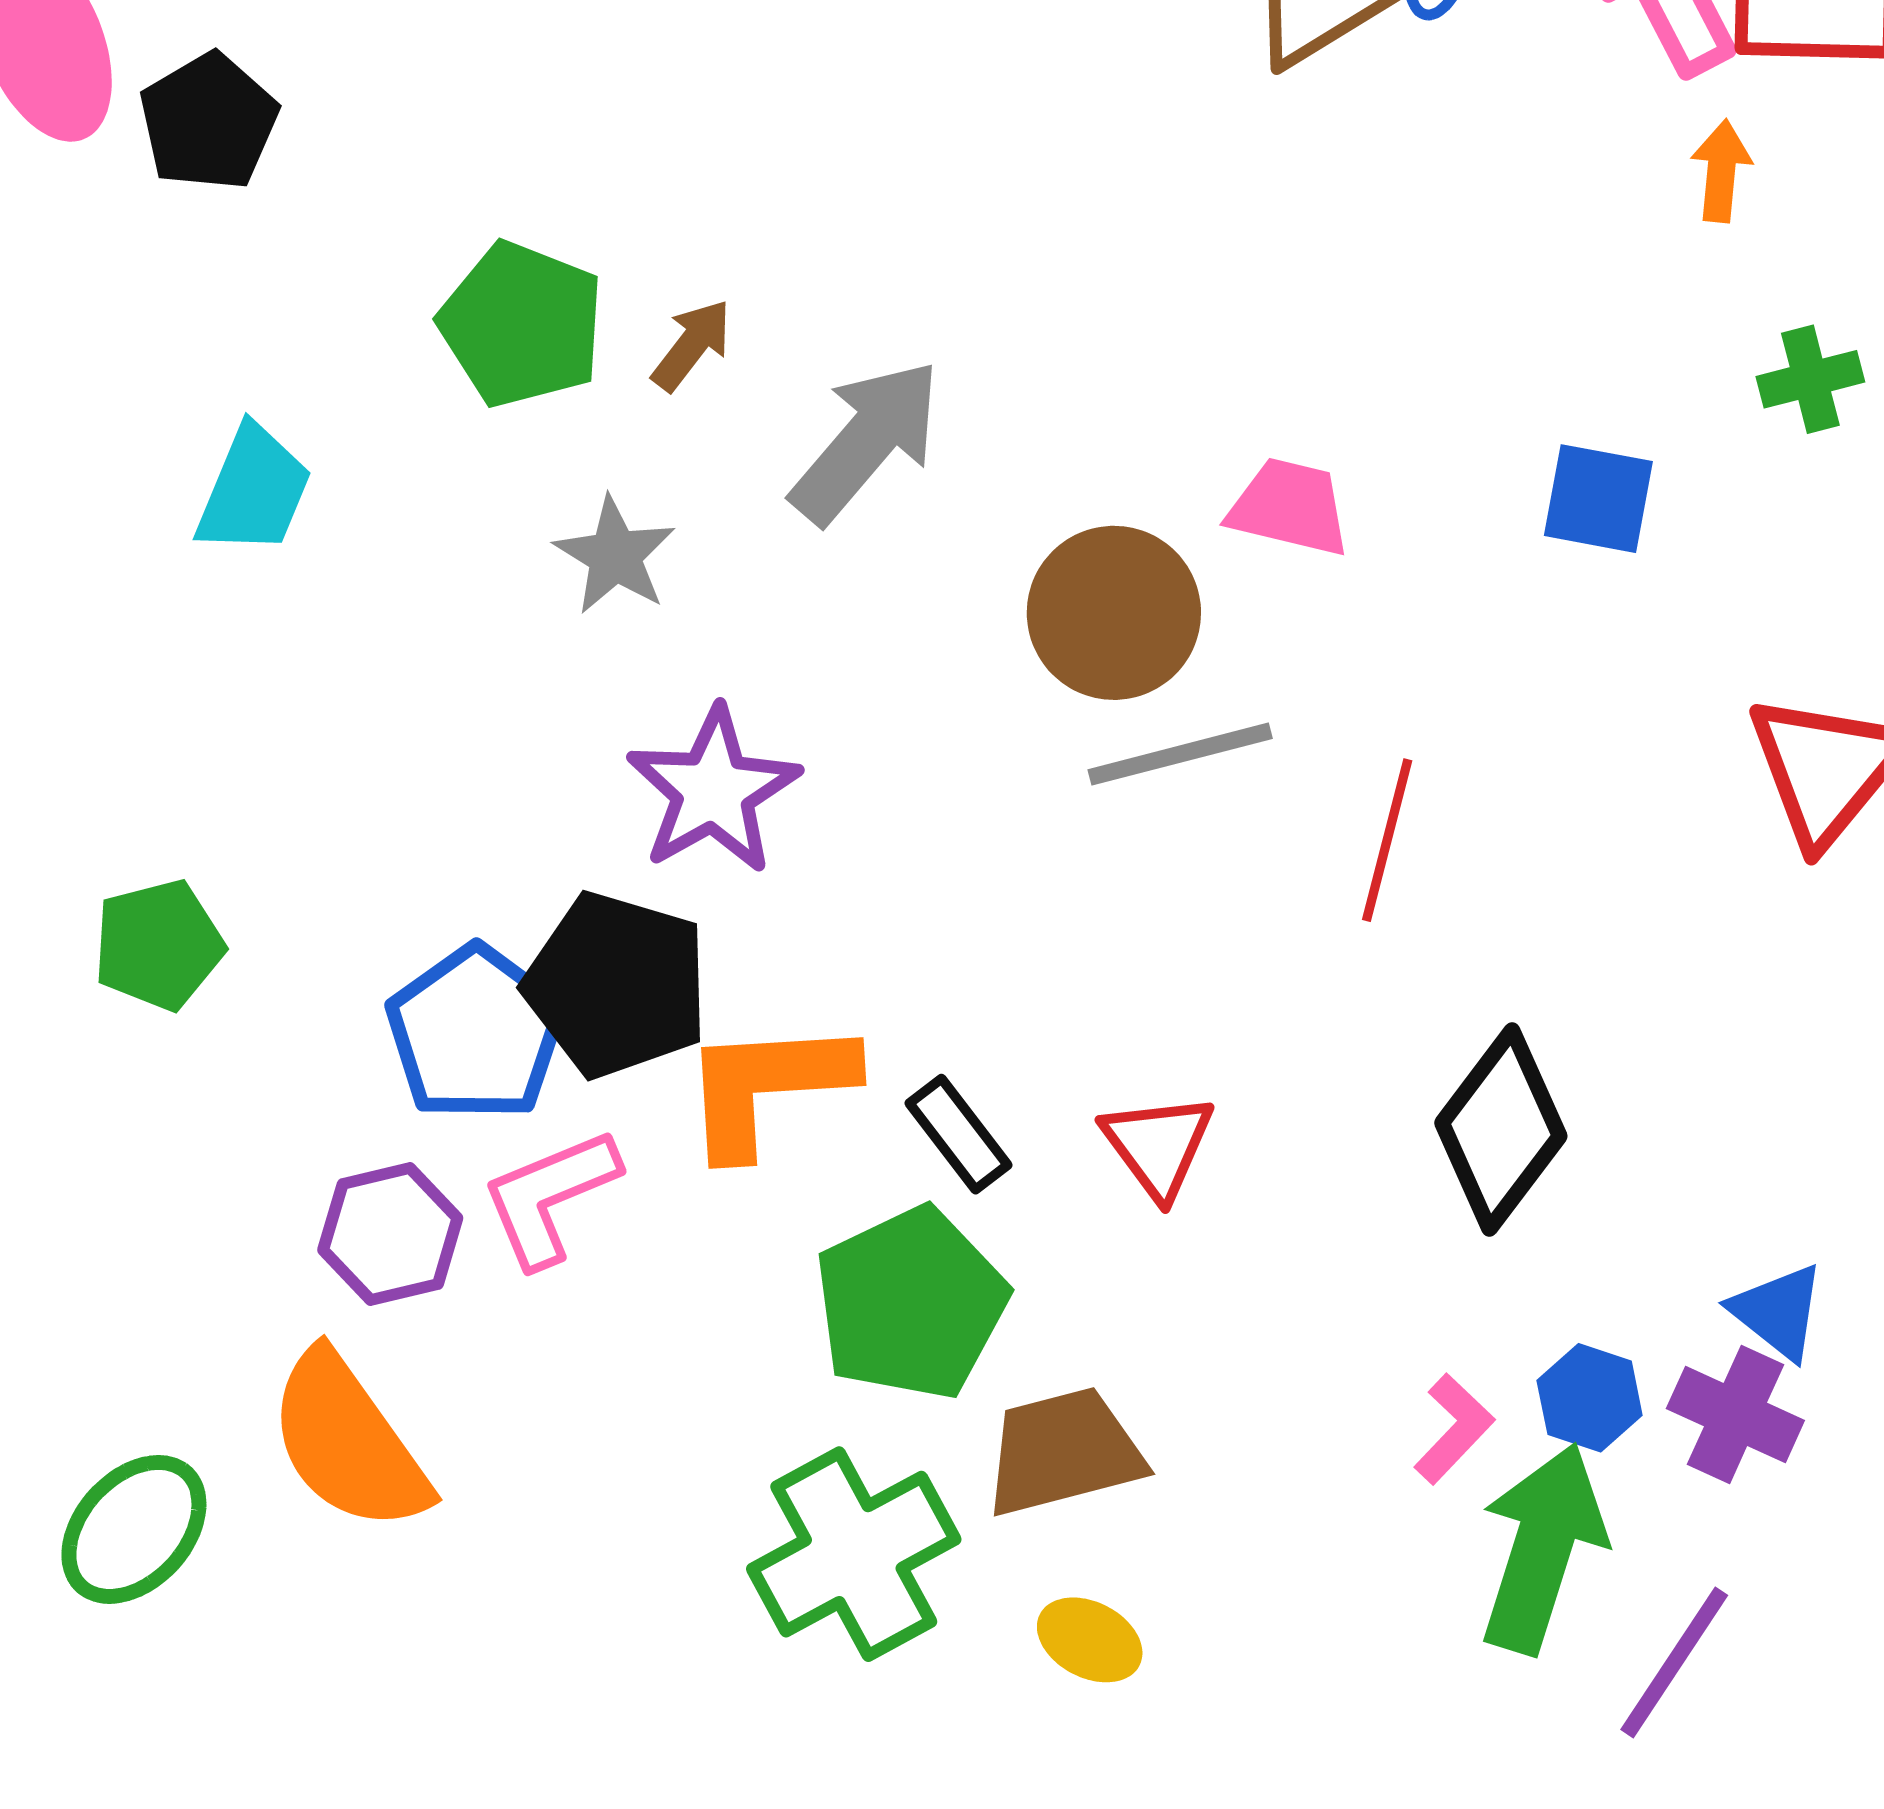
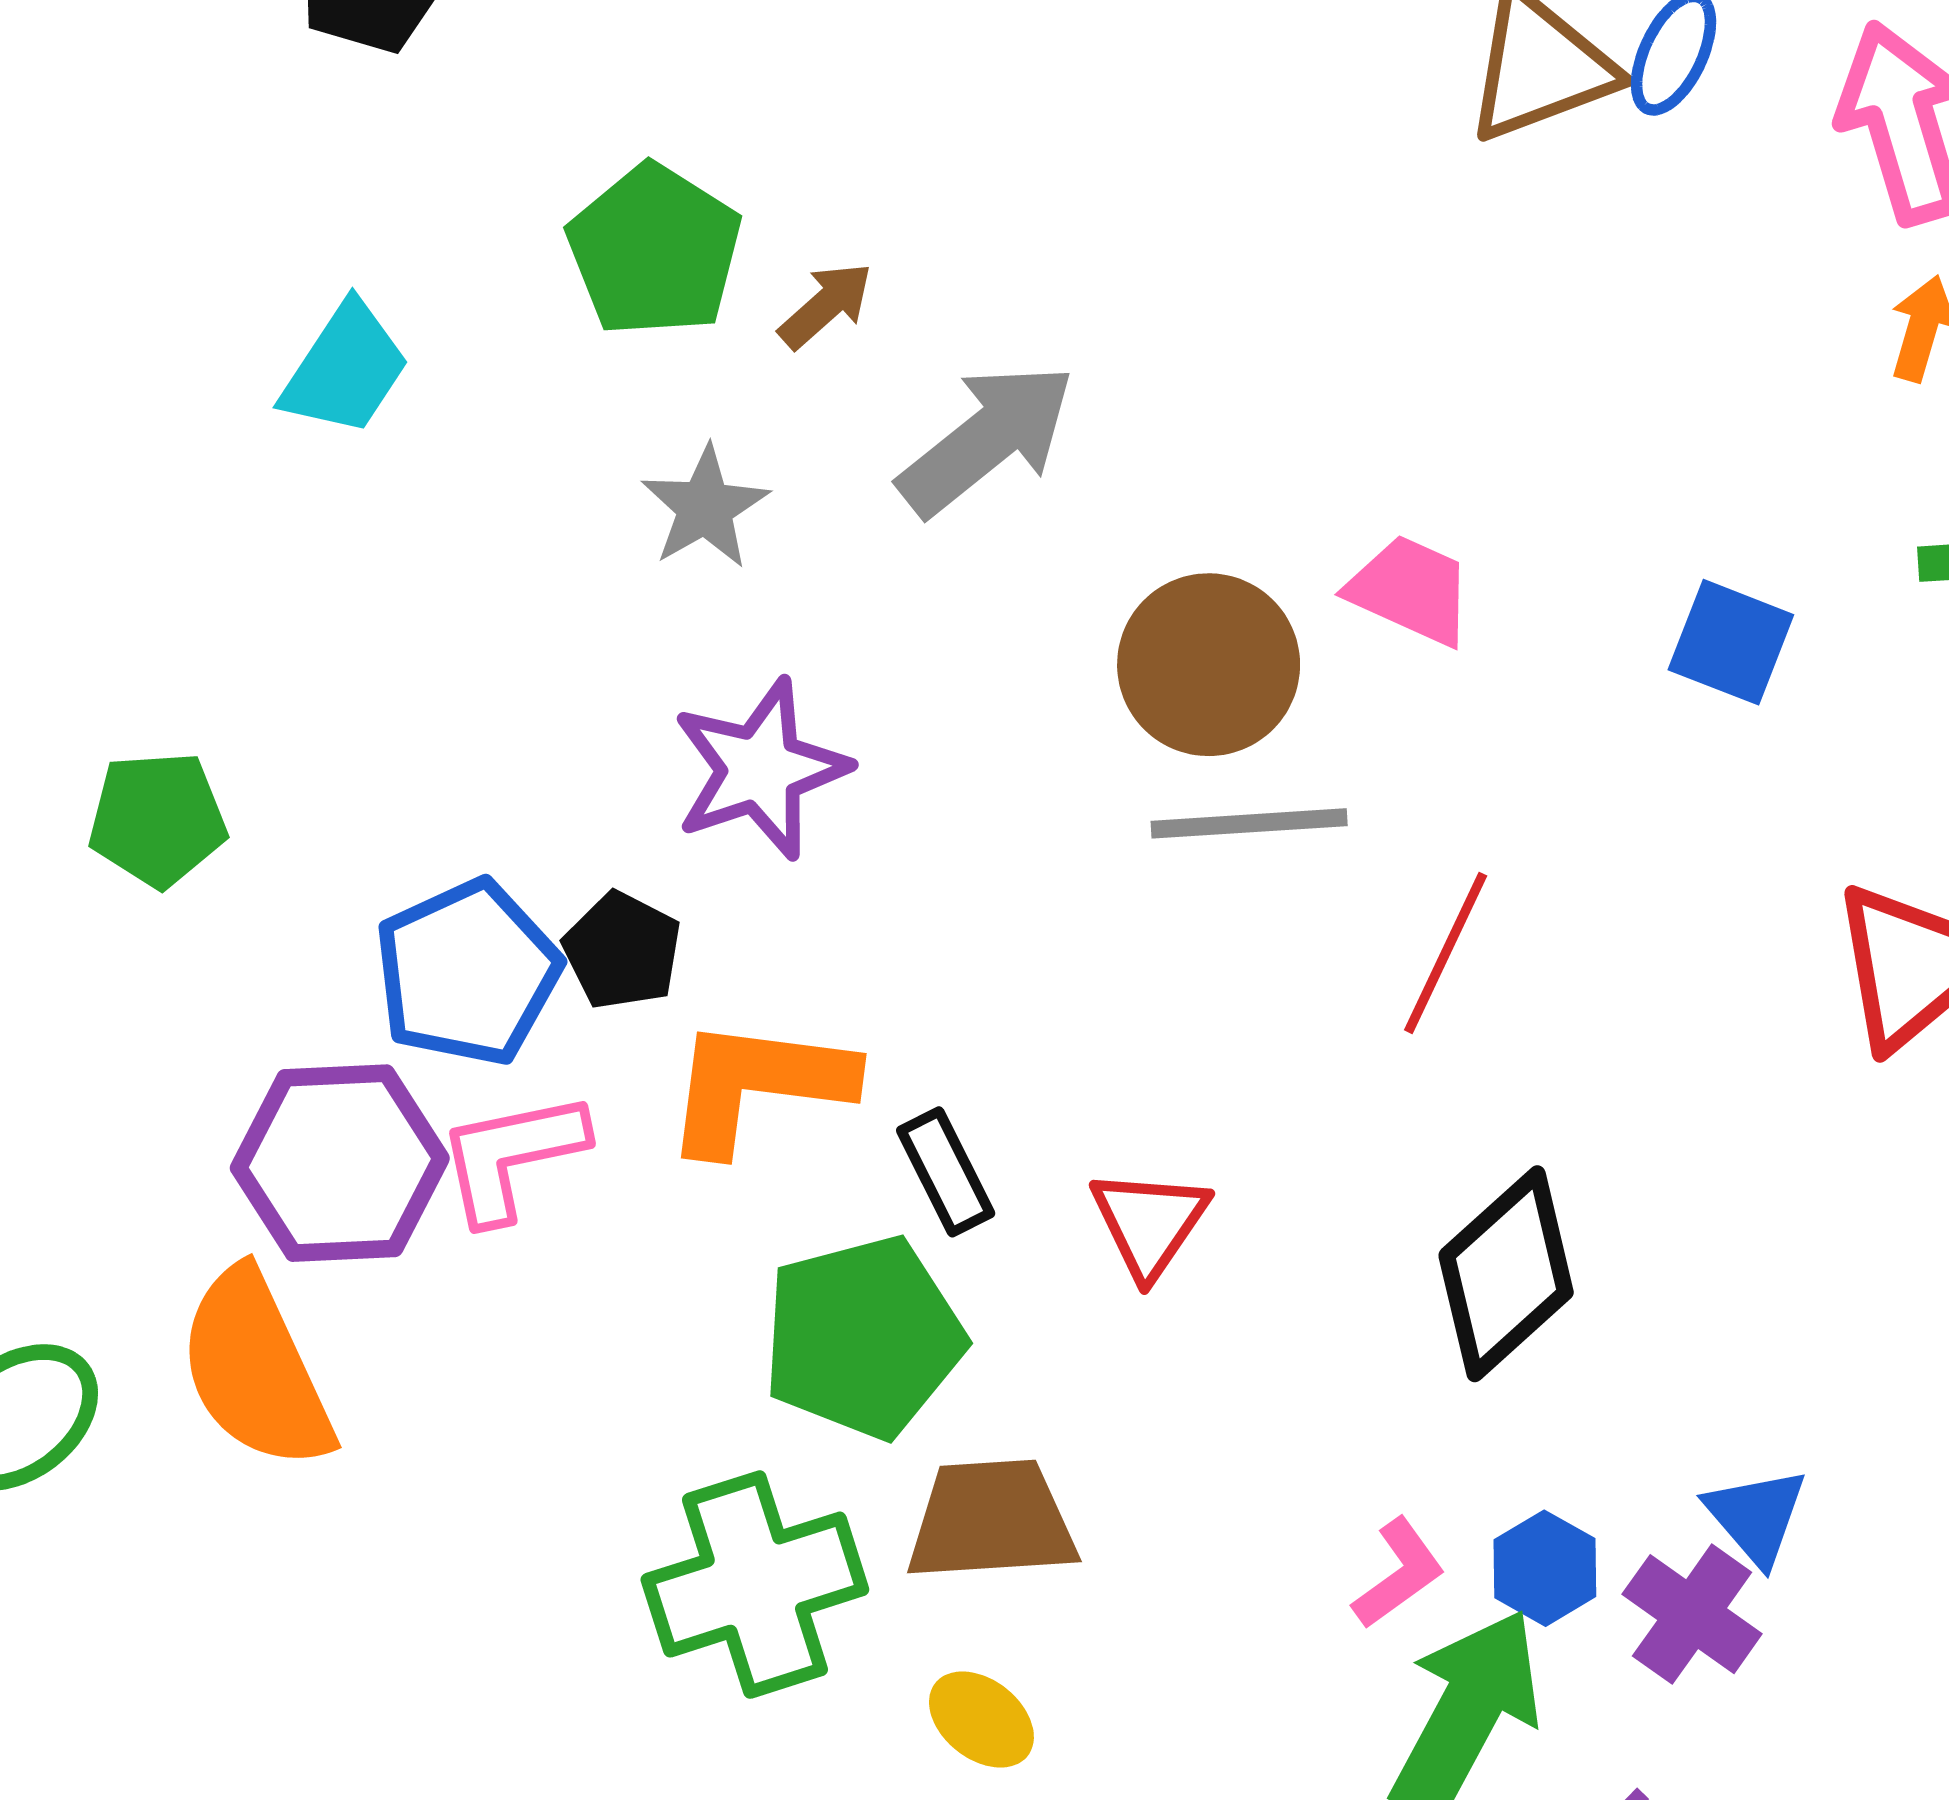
black pentagon: (617, 985) -> (622, 951), size x0.6
purple hexagon: (390, 1234) -> (340, 1163), size x1.4

